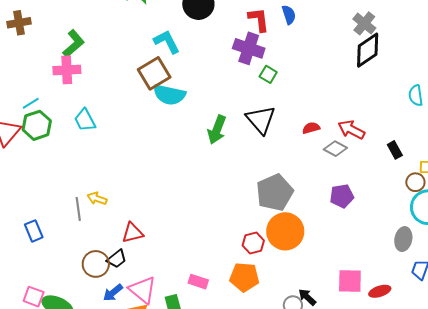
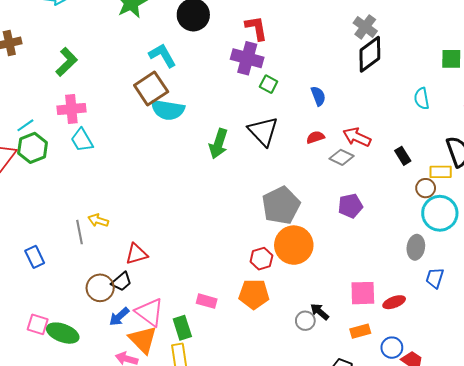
blue semicircle: (289, 15) -> (318, 96), moved
pink cross: (67, 70) -> (71, 109), moved

